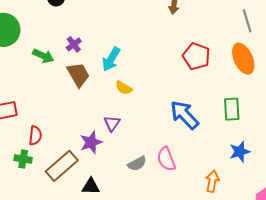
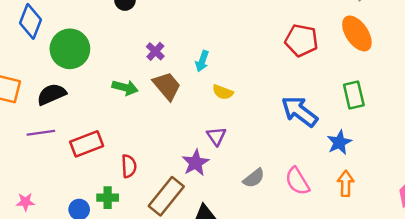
green arrow: (43, 56) -> (125, 88), moved
cyan arrow: (111, 59) -> (202, 61), size x0.7
blue star: (240, 152) -> (339, 142), moved
green cross: (23, 159) -> (108, 198), moved
pink semicircle: (166, 159) -> (297, 181), moved

